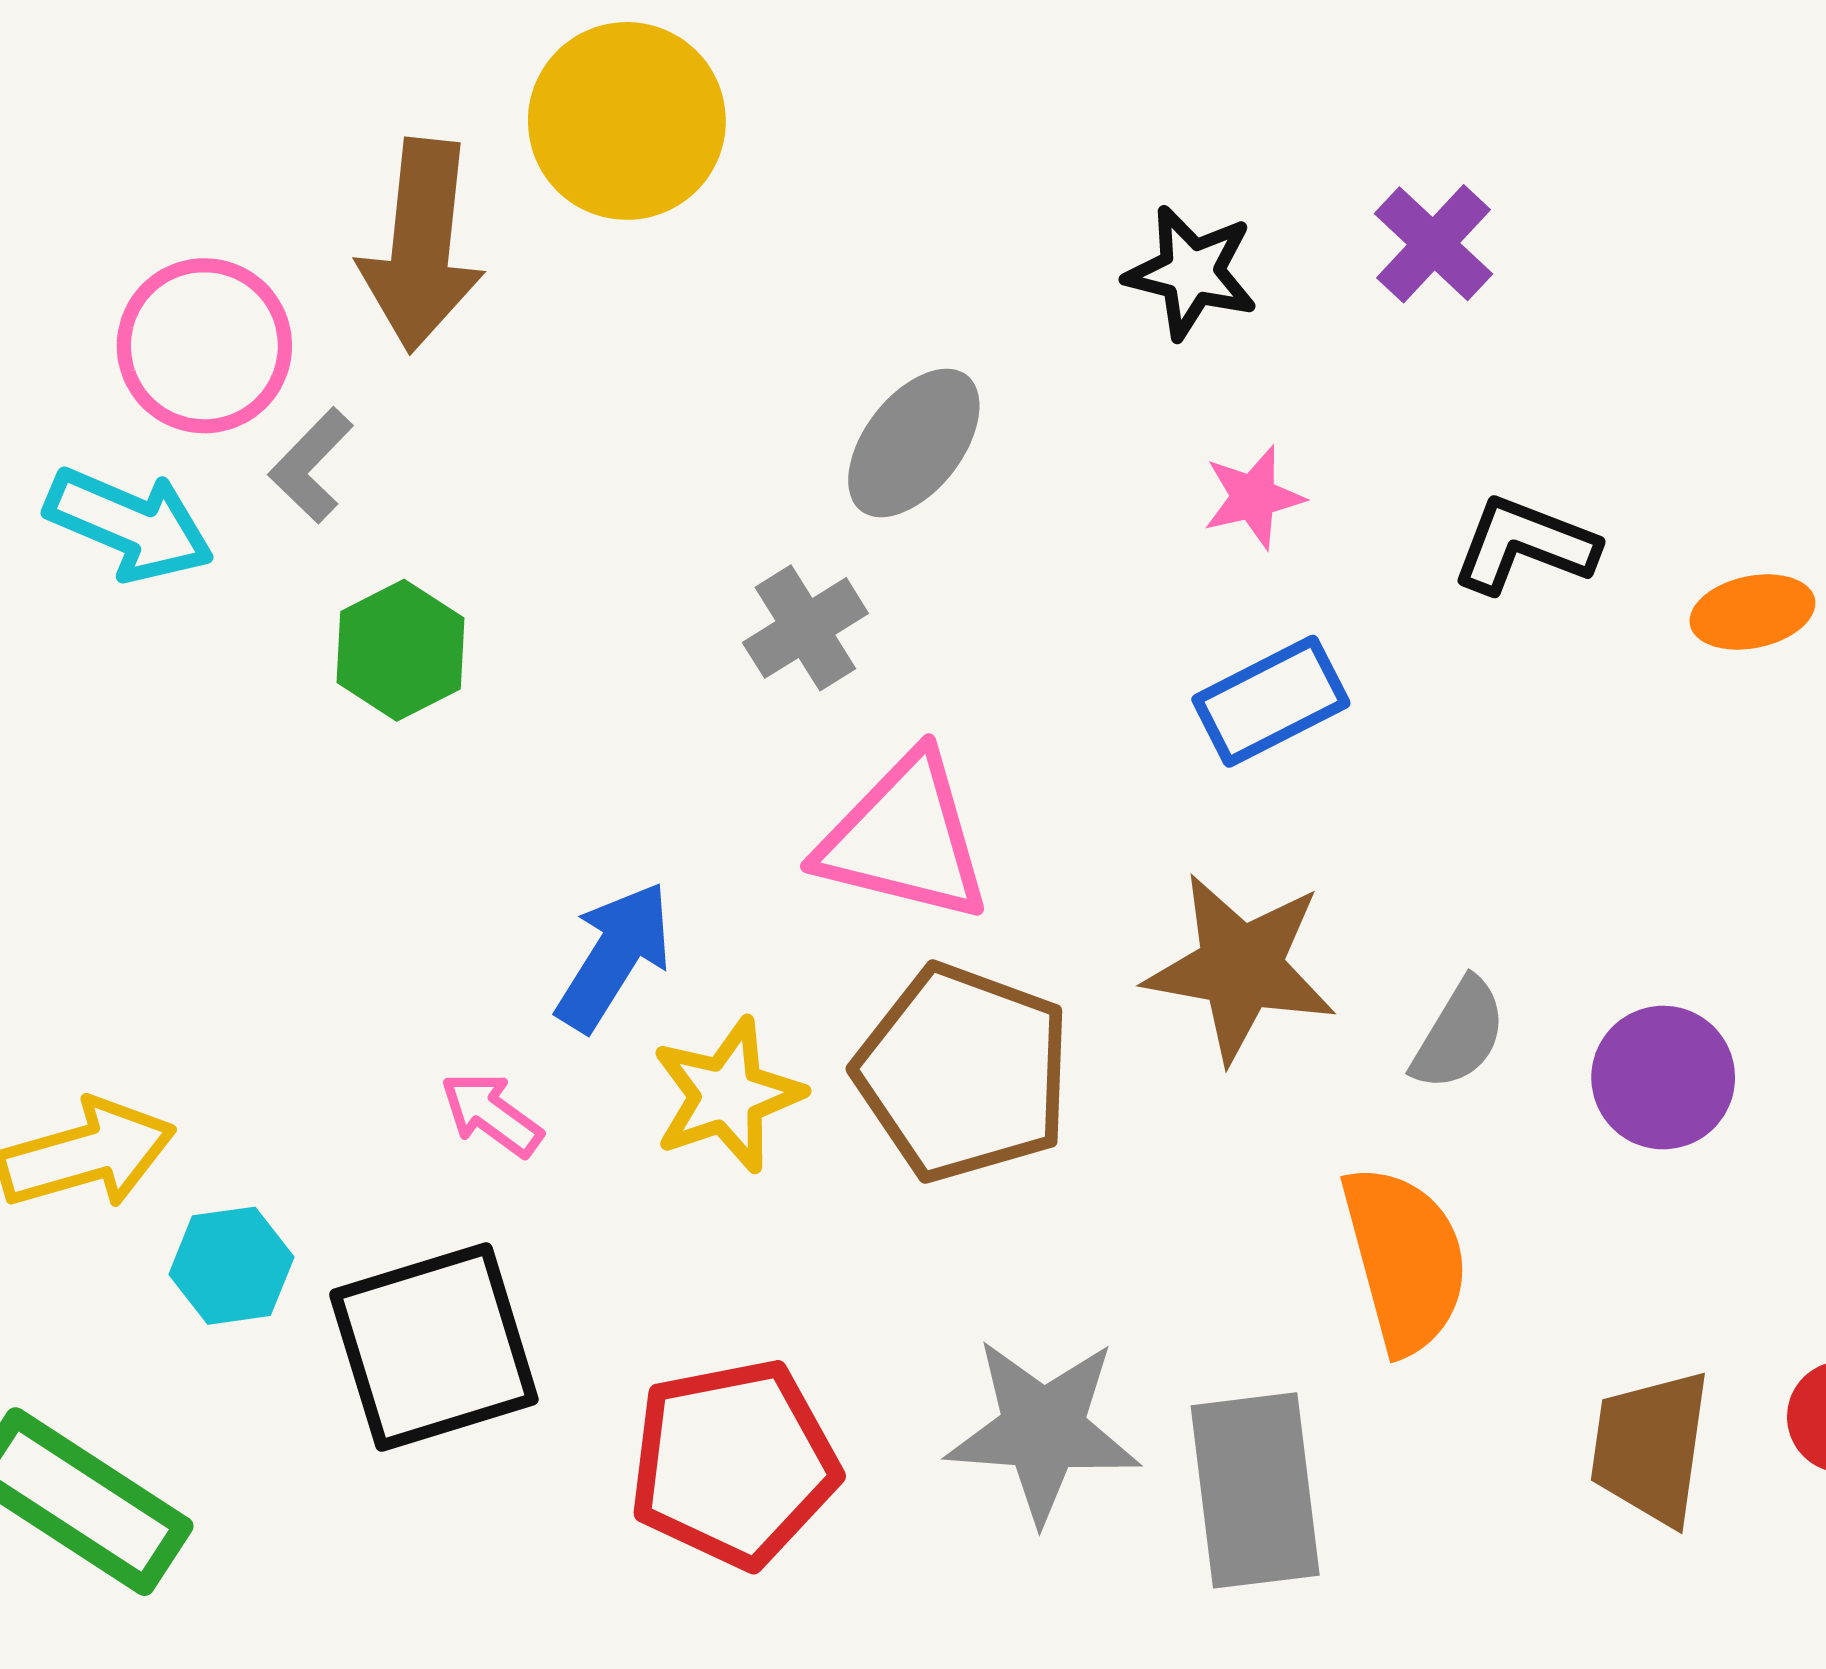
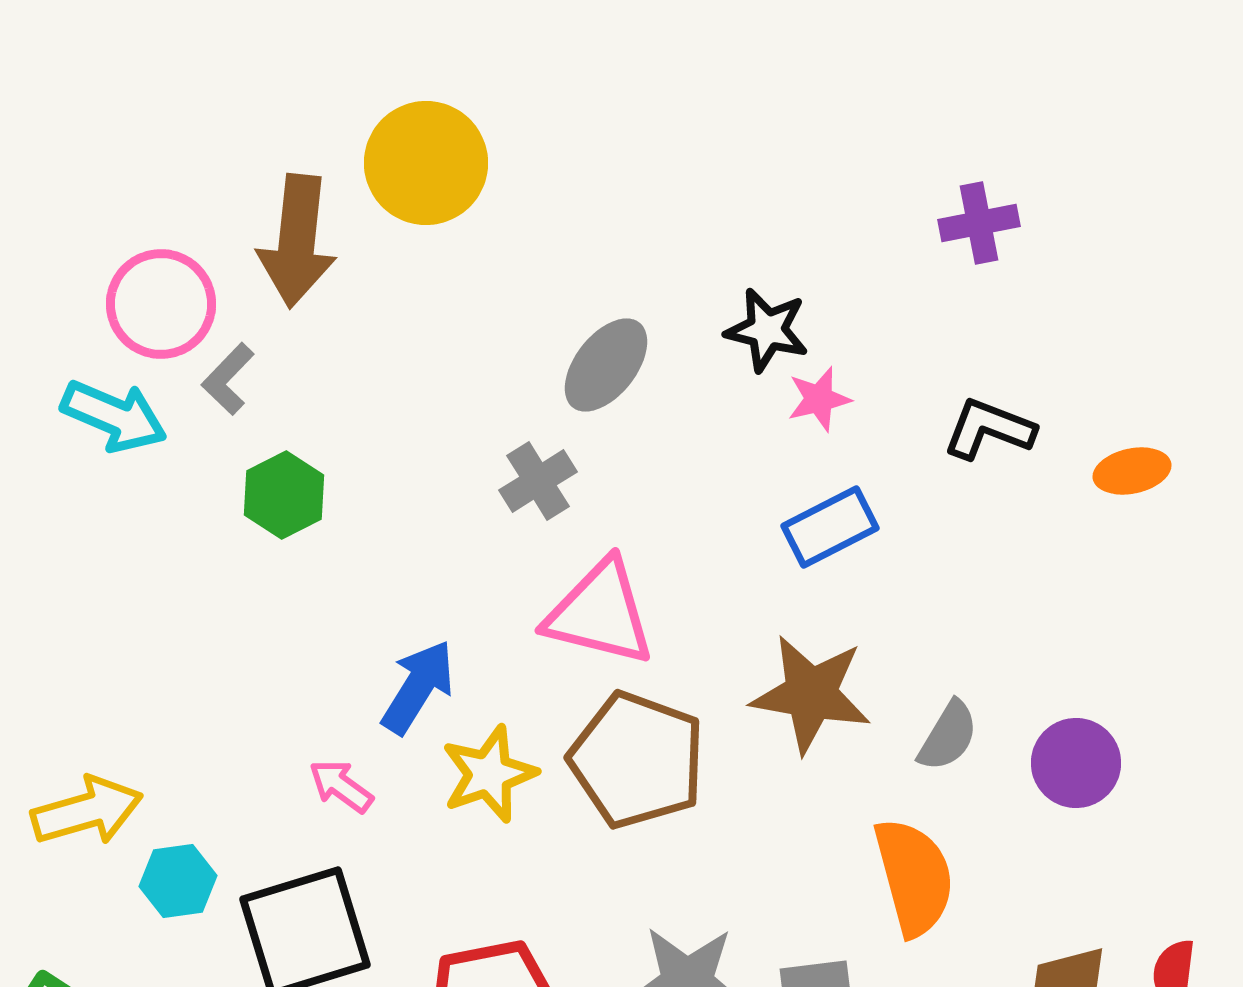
purple cross: (1434, 244) -> (979, 223), moved, turned 36
black star: (1191, 272) -> (767, 330), moved

